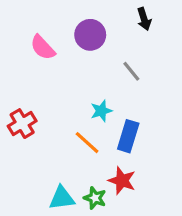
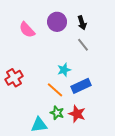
black arrow: (144, 19) -> (82, 23), moved
blue rectangle: (128, 136) -> (81, 86), turned 48
green star: (95, 198) -> (57, 113), moved

